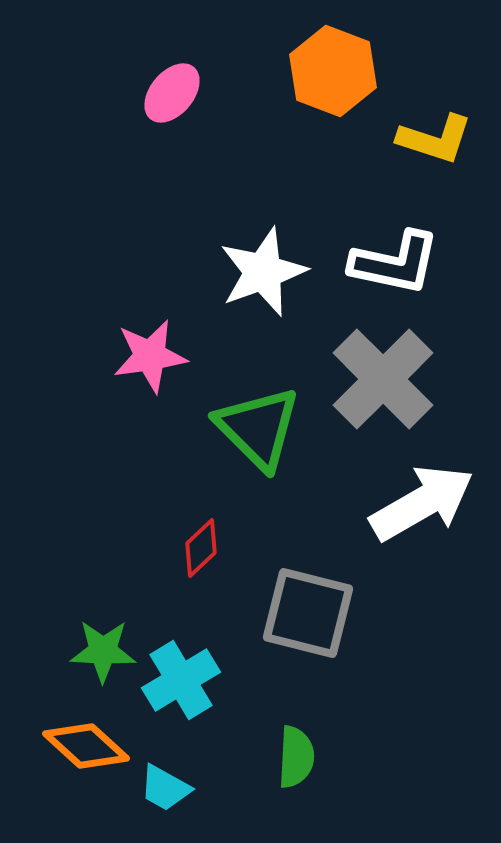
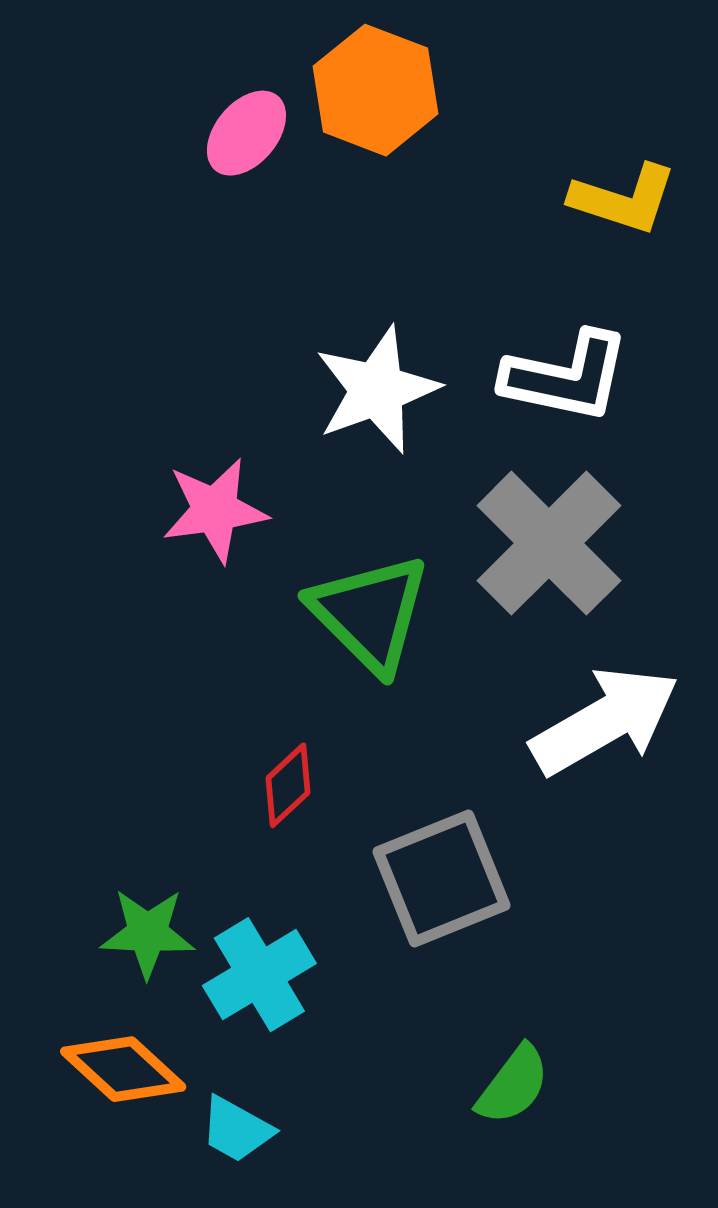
orange hexagon: (333, 71) -> (375, 90), moved
gray square: (308, 613) -> (441, 879), turned -36
green semicircle: (296, 757) -> (513, 1085), moved, turned 34

